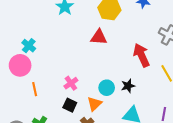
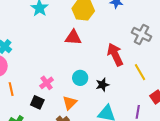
cyan circle: (107, 88) -> (80, 78), moved
black square: (70, 105) -> (37, 102), moved

